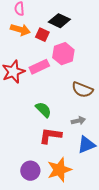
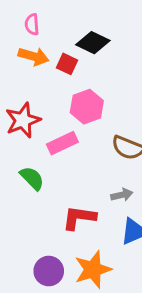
pink hexagon: (63, 54) -> (87, 107), moved
pink rectangle: (39, 67) -> (62, 143), moved
green semicircle: (43, 110) -> (32, 178), moved

